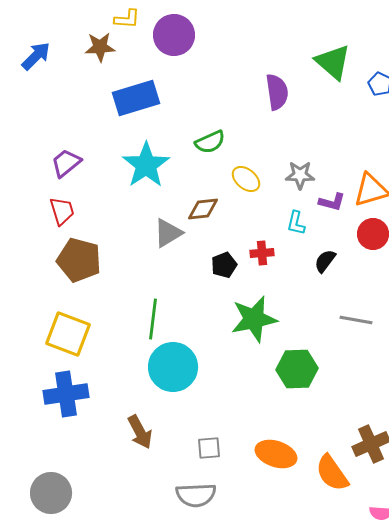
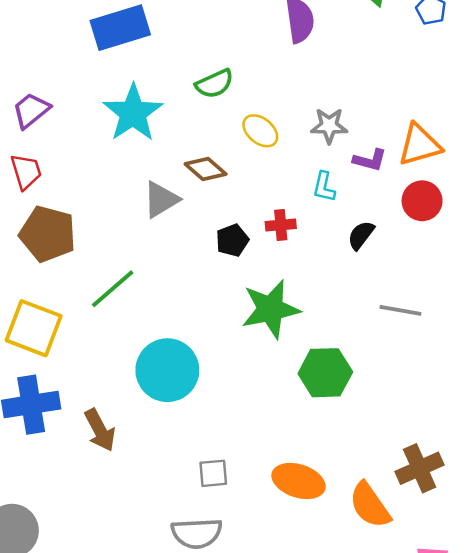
brown diamond: (203, 209) -> (206, 169), turned 48
green line: (153, 319) -> (113, 289), moved, turned 42
brown arrow: (140, 432) -> (100, 430), moved

